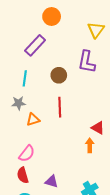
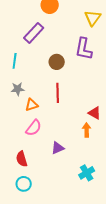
cyan line: (25, 78) -> (15, 61), moved
pink semicircle: (27, 154) -> (34, 128), moved
purple triangle: (52, 181) -> (58, 148), moved, turned -40

